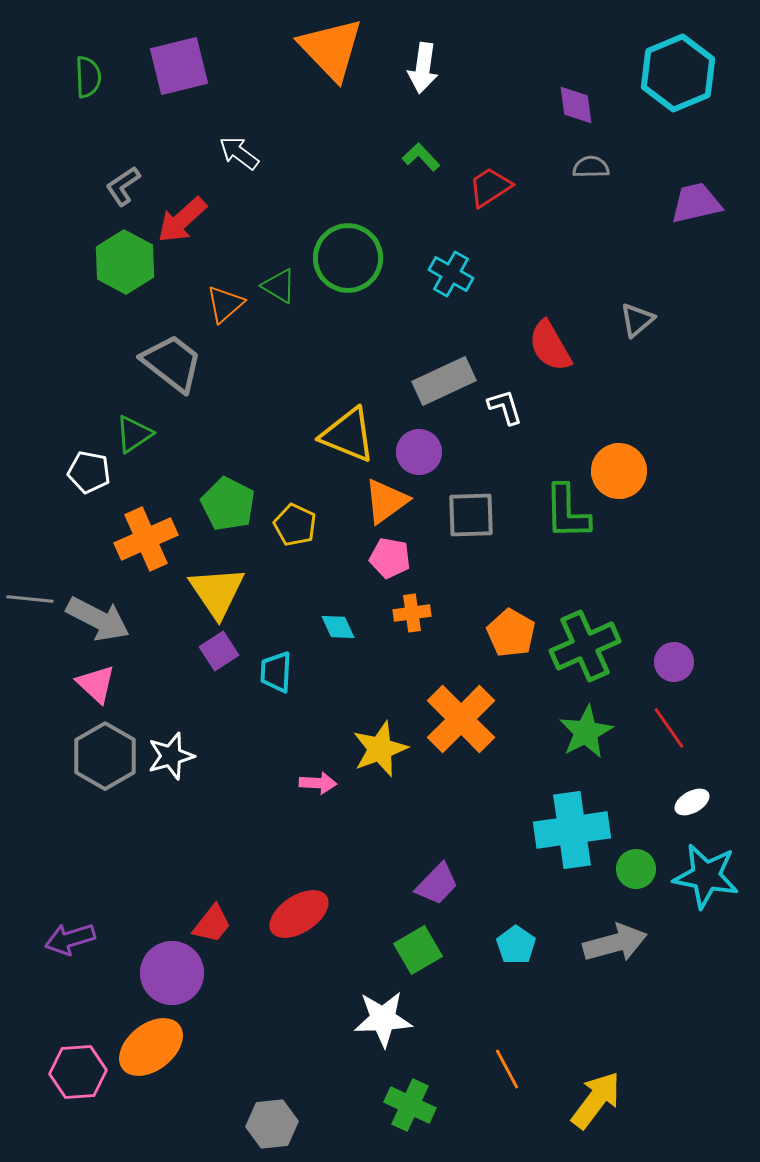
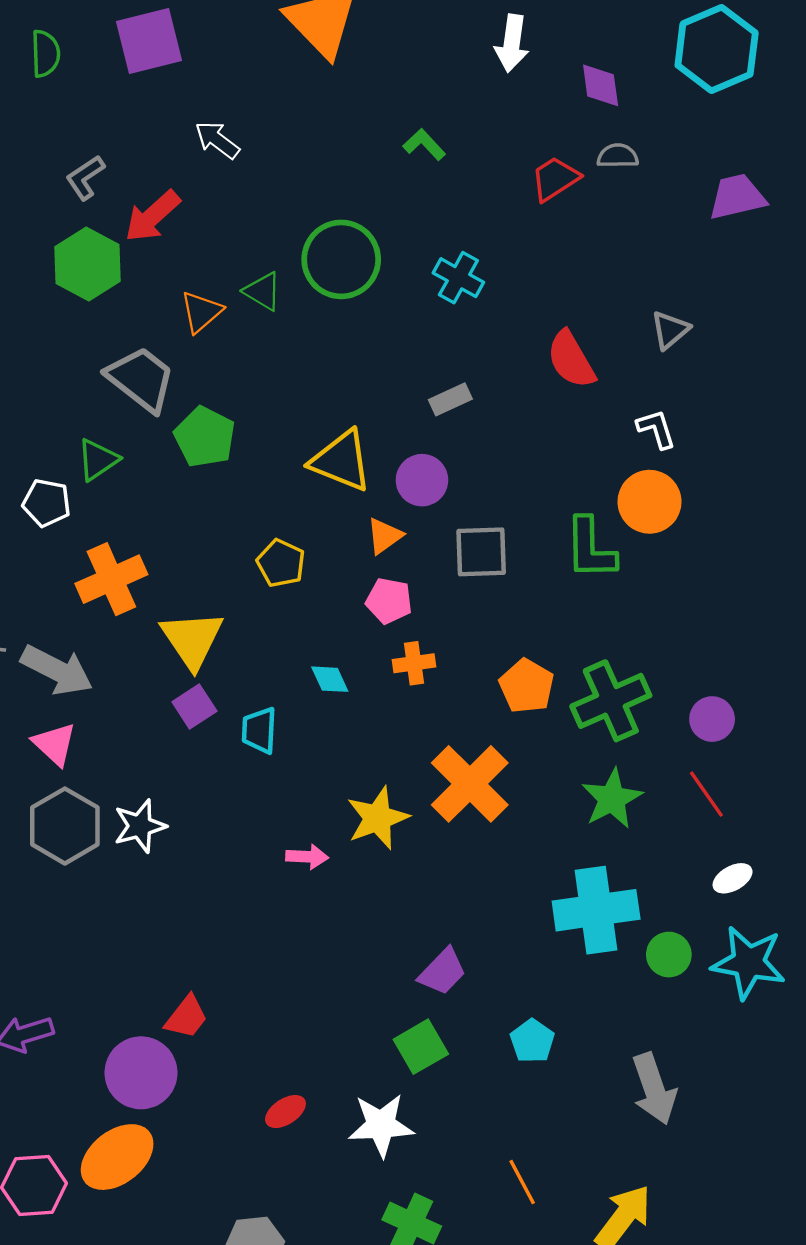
white arrow: (423, 68) -> (512, 43), moved
red trapezoid: (490, 187) -> (555, 179), moved
gray rectangle: (444, 381) -> (450, 399), size x0.6
white L-shape: (505, 407) -> (656, 429), moved
orange triangle: (386, 501) -> (384, 536), size x0.7
green pentagon: (228, 504) -> (205, 437), moved
red ellipse: (299, 914) -> (285, 1112), moved, size x0.6
gray arrow: (615, 943) -> (654, 1089), moved, turned 86

